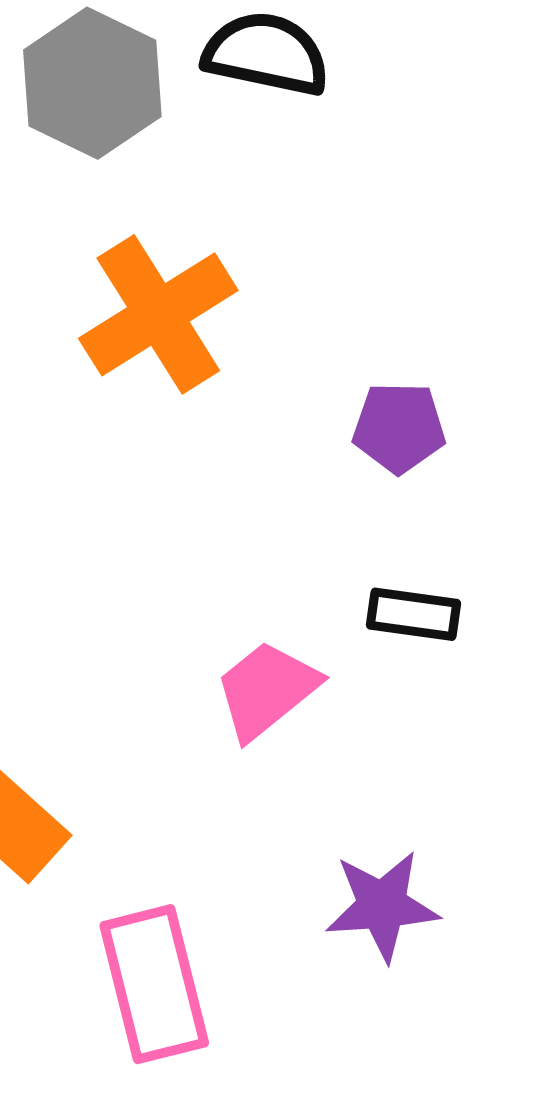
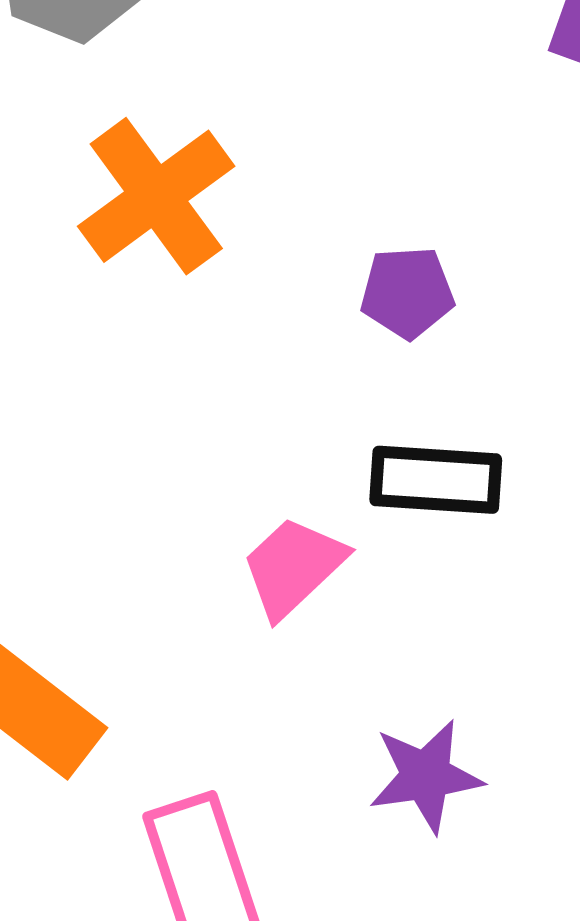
black rectangle: (413, 614) -> (436, 480), size x1.4

